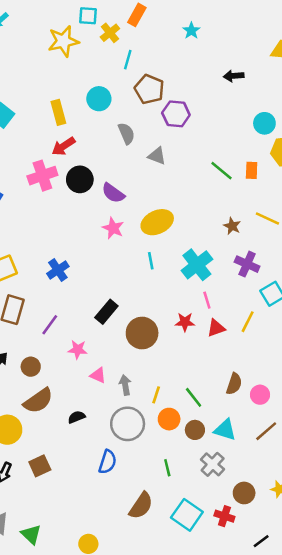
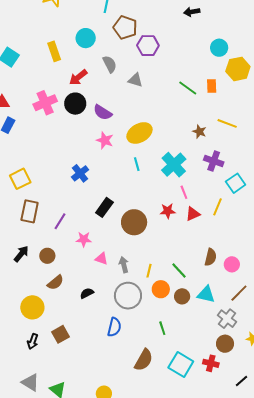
red arrow: (63, 146) -> (78, 77), moved
blue cross: (58, 270) -> (80, 173), moved
brown semicircle: (38, 401) -> (55, 282), size x0.7
gray cross: (213, 464) -> (227, 319), moved

